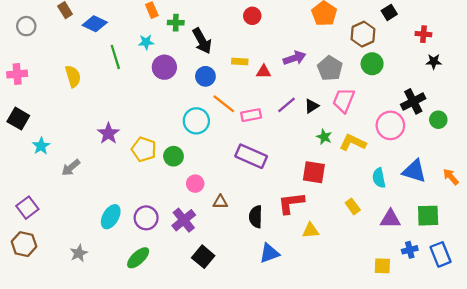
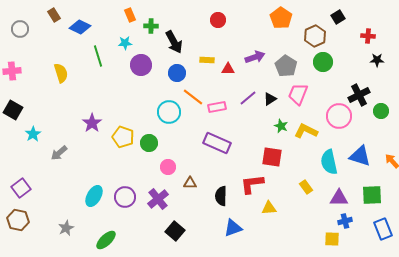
cyan semicircle: (379, 178) -> (329, 162), size x1.4
blue cross: (410, 250) -> (345, 221), moved
green ellipse: (138, 258) -> (106, 240), moved

